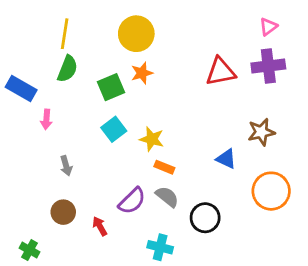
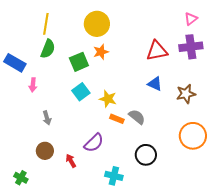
blue triangle: (226, 159) -> (155, 84), moved
gray semicircle: (167, 197) -> (137, 117), moved

